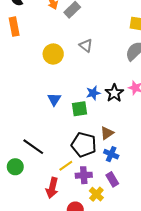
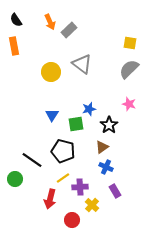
gray triangle: (86, 46) -> (82, 64), size x1.5
black star: (114, 93) -> (109, 125), moved
black pentagon: (84, 145) -> (63, 151), moved
purple rectangle: (112, 179) -> (115, 191), moved

